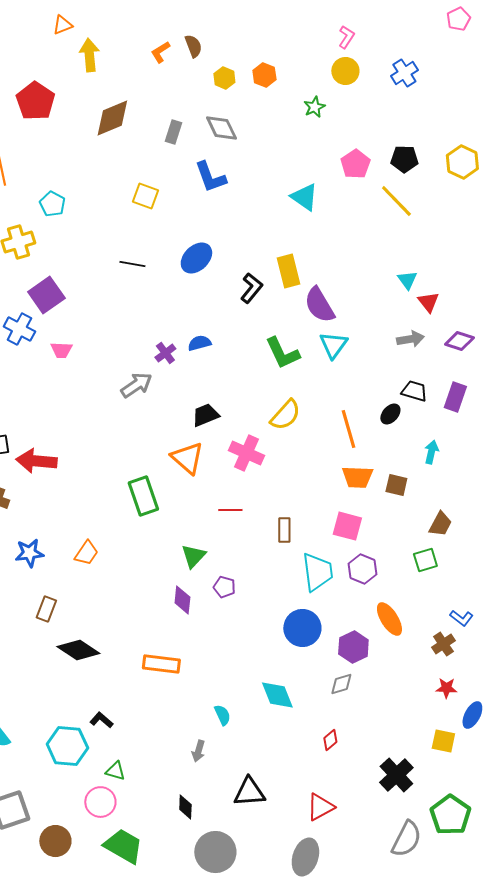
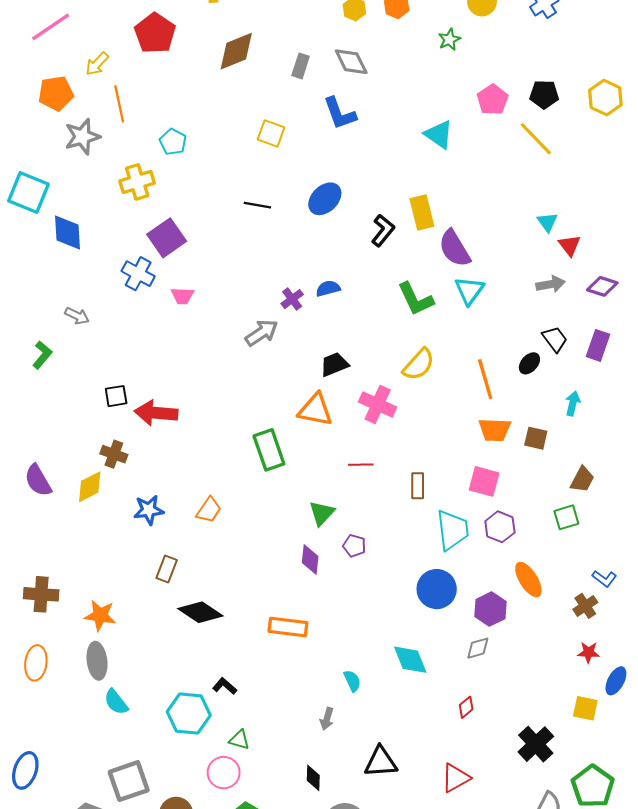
black trapezoid: (414, 391) -> (555, 339), turned 36
orange triangle: (187, 458) -> (315, 410), turned -30

